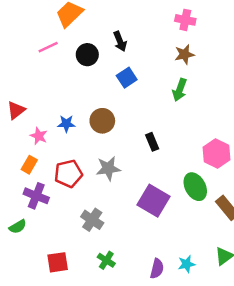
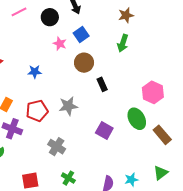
brown circle: (102, 121) -> (84, 63), moved
pink star: (39, 136) -> (60, 44), moved
purple square: (153, 201) -> (104, 130), size x0.7

